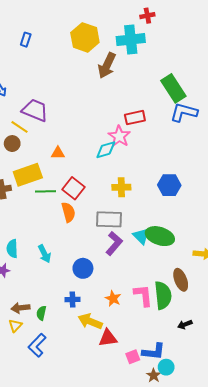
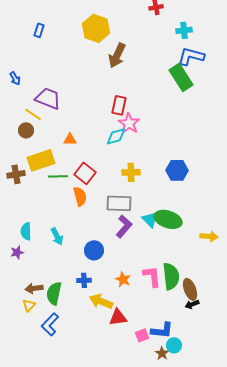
cyan cross: (131, 40) -> (184, 30), moved, size x0.6
blue L-shape: (184, 112) -> (191, 56), moved
red rectangle: (135, 118) -> (119, 105), moved, turned -66
brown ellipse: (181, 280) -> (190, 289), moved
green semicircle: (41, 313) -> (54, 293), size x1.6

